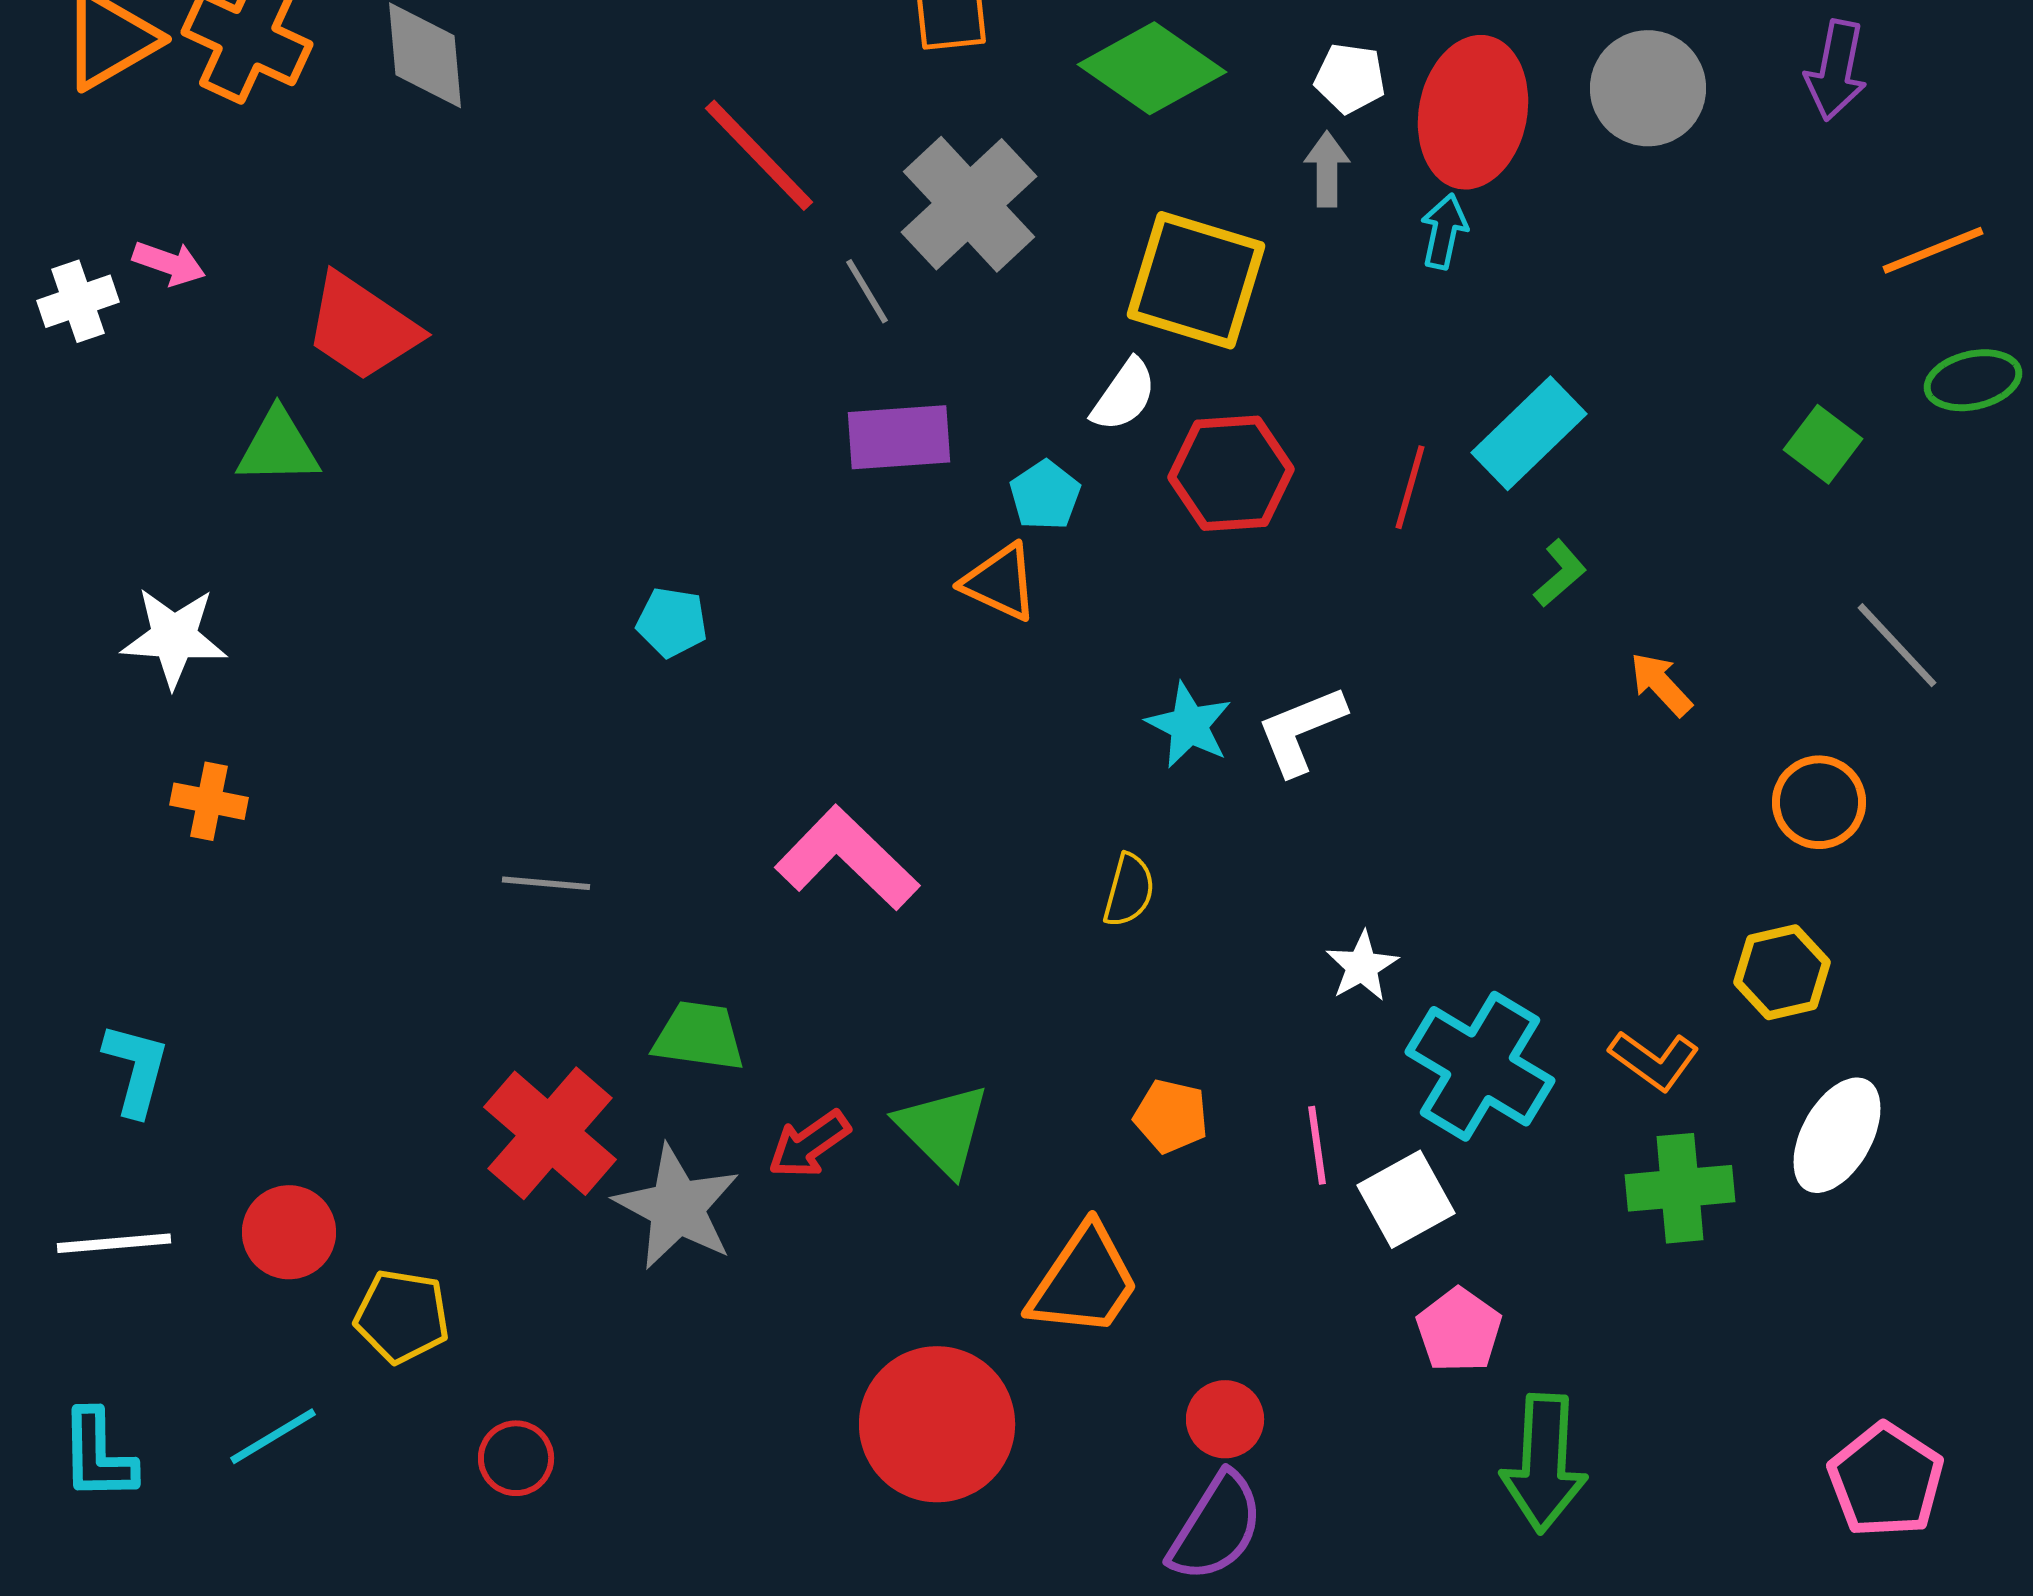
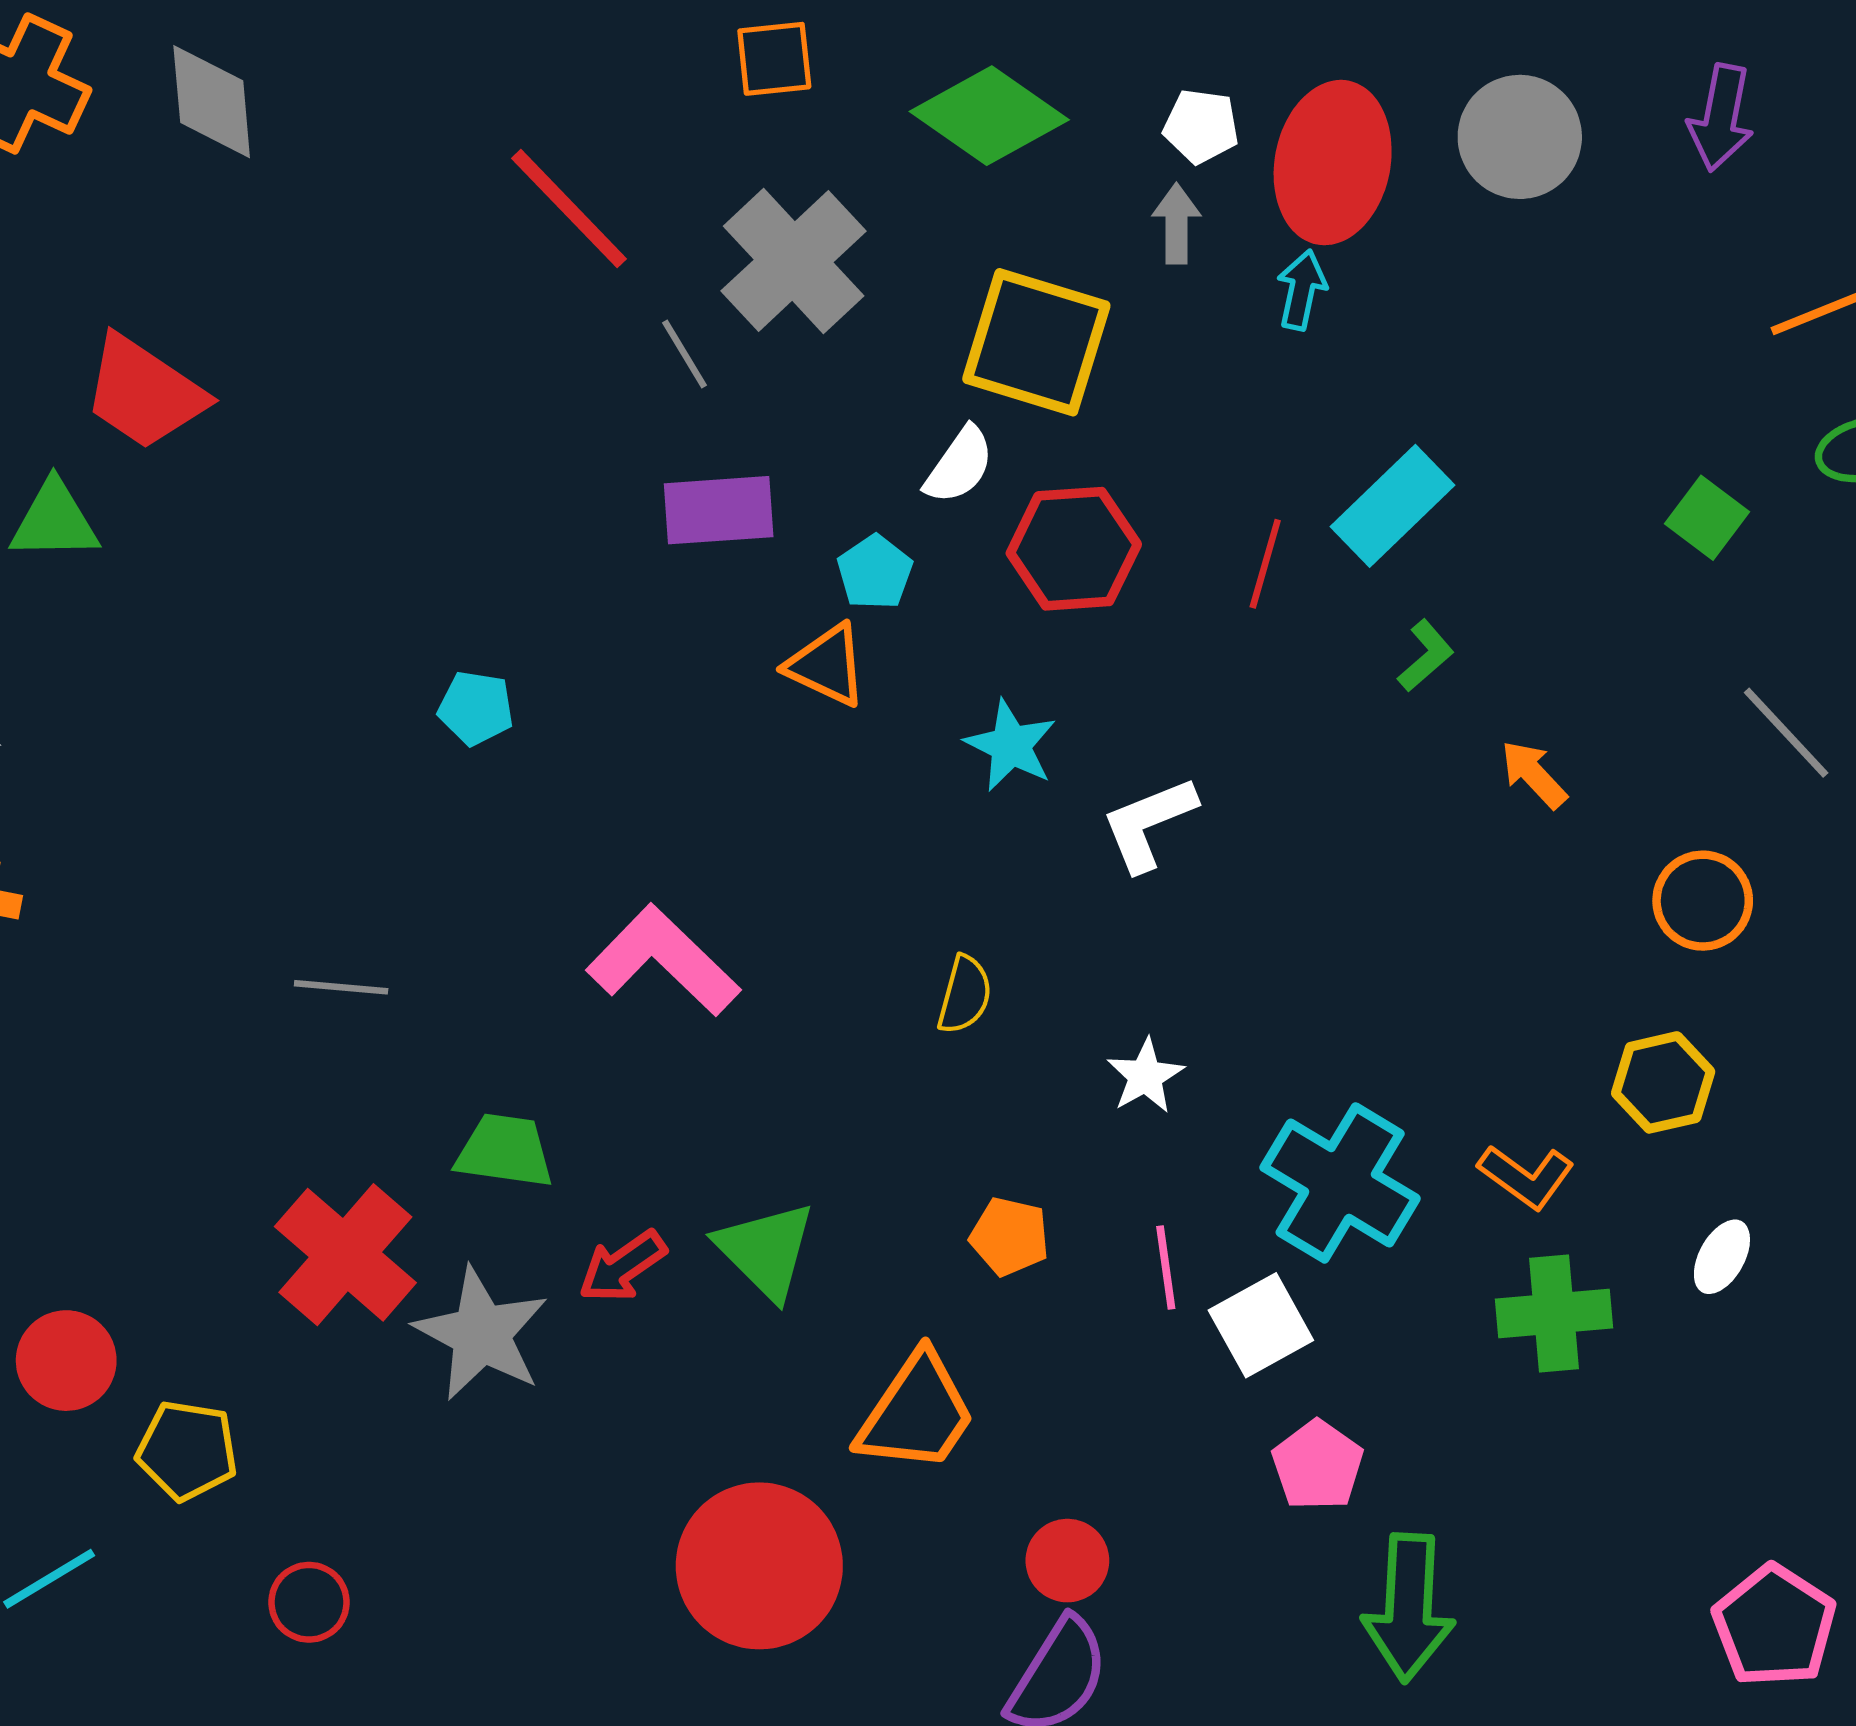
cyan star: (1189, 725) -> (1011, 746), moved
white star: (1362, 966) -> (1145, 1076), moved
white ellipse: (1837, 1135) -> (1722, 1257), size x0.6

